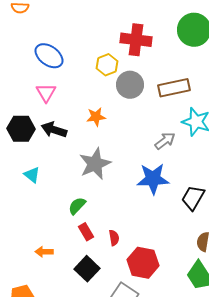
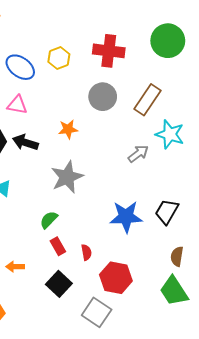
yellow hexagon: (107, 65) -> (59, 58), moved
brown rectangle: (174, 88) -> (147, 100), turned -44
pink triangle: (46, 93) -> (17, 105), turned -50
blue star: (153, 179) -> (126, 217), moved

